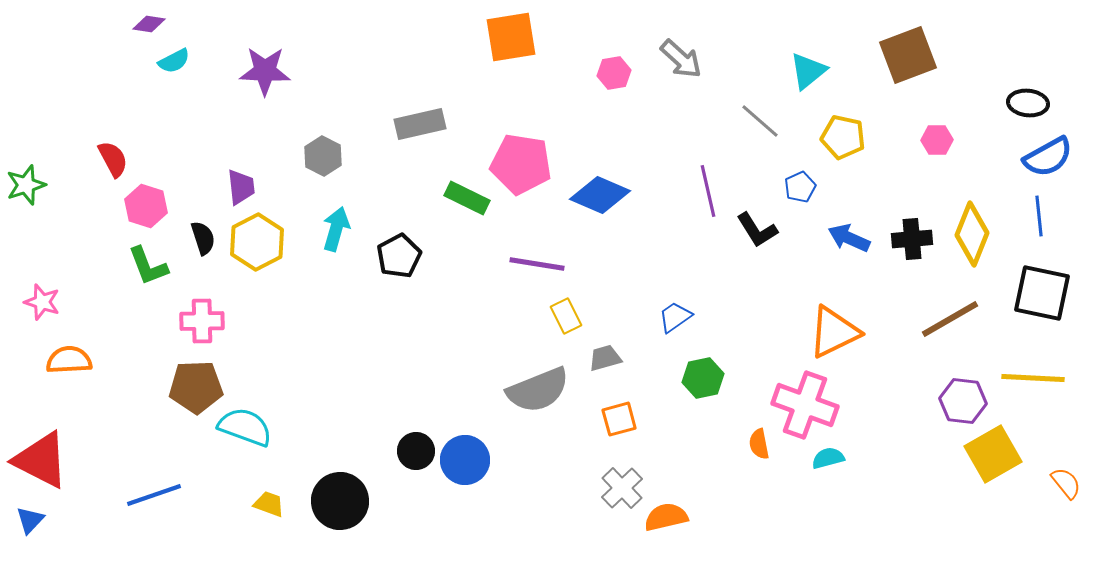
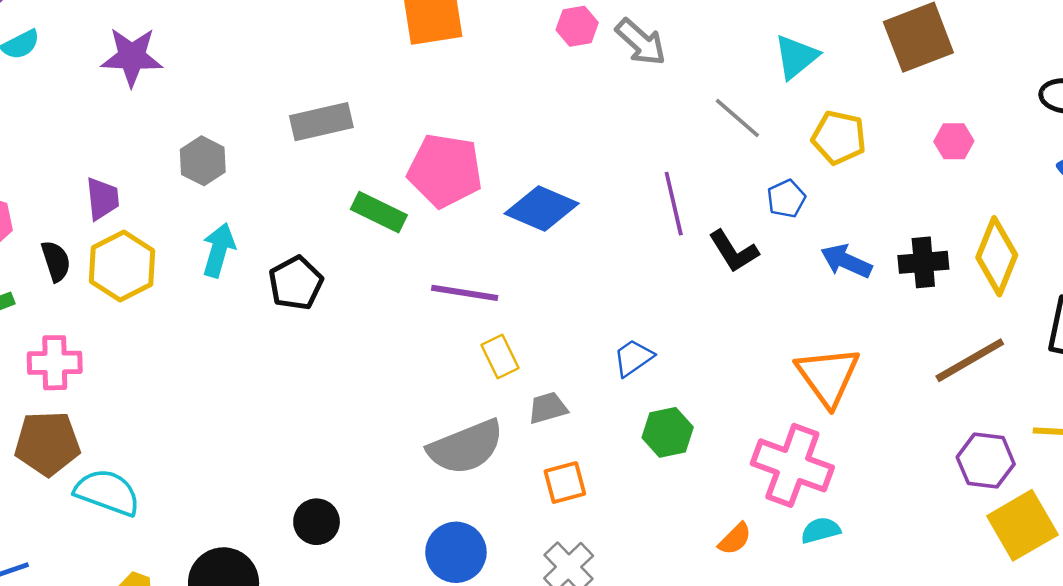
pink hexagon: (614, 73) -> (577, 26), moved
orange triangle: (834, 332) -> (828, 376), turned -40
orange semicircle: (759, 444) -> (735, 539), moved, turned -124
blue circle: (465, 460) -> (456, 552), moved

